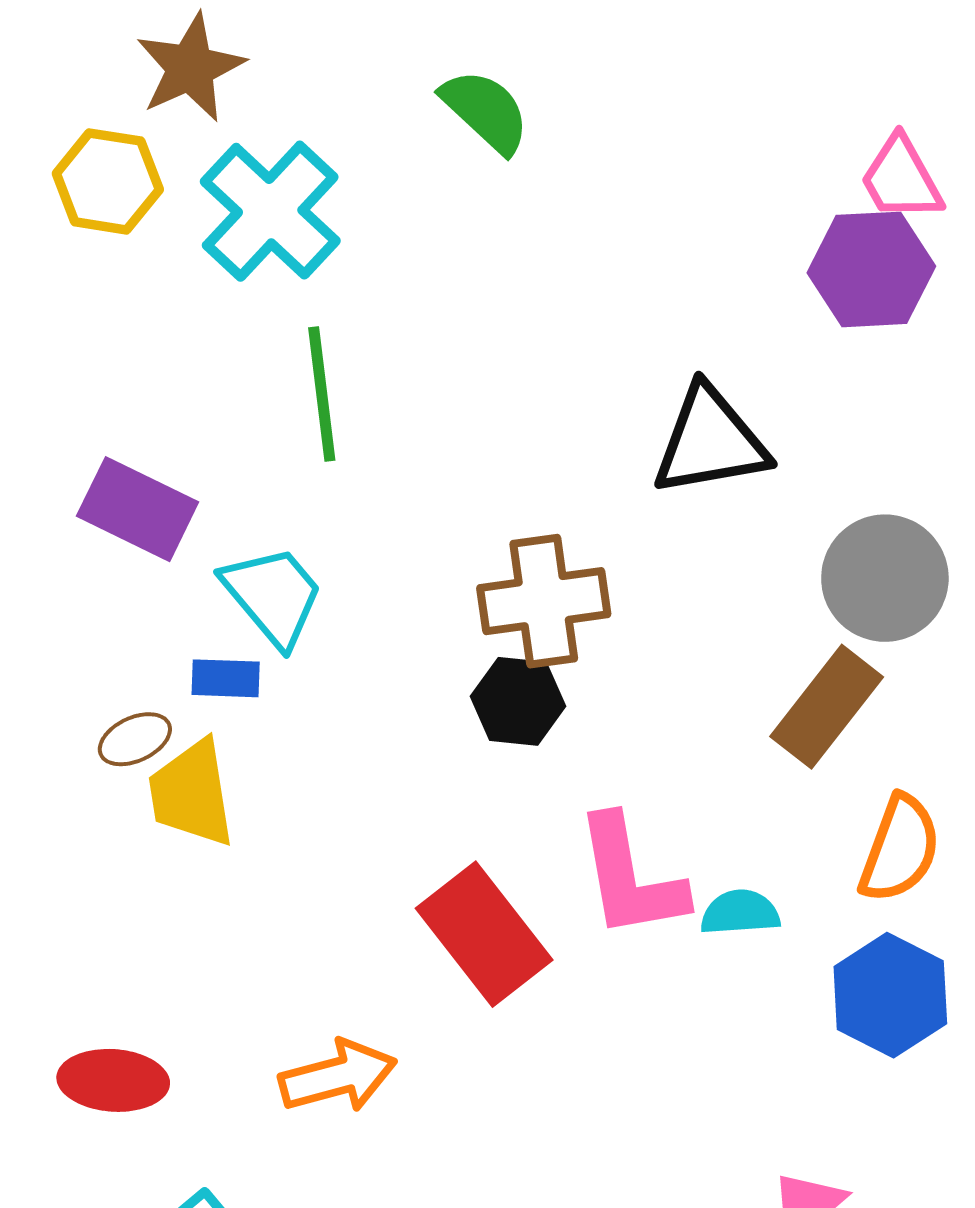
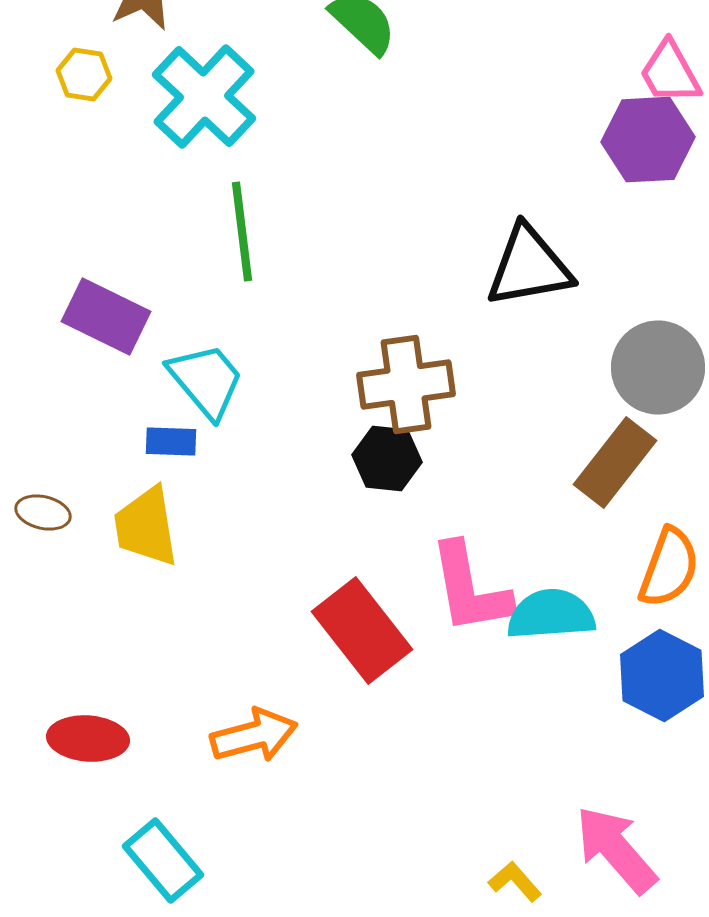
yellow hexagon: (108, 181) -> (84, 75), size x0.7
brown ellipse: (135, 739) -> (43, 513), moved, turned 38
cyan semicircle: (740, 913) -> (551, 615), size x1.5

